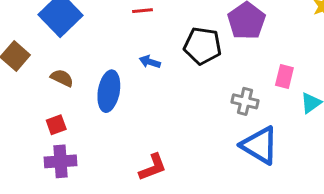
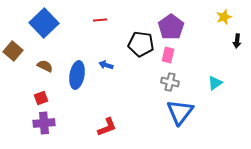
blue arrow: (150, 62) -> (106, 65), moved
pink rectangle: (284, 76) -> (168, 55), moved
blue triangle: (260, 145) -> (180, 112), turned 36

